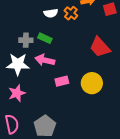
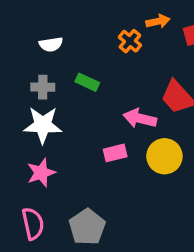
white semicircle: (51, 13) -> (51, 44), moved
gray cross: (26, 40) -> (43, 87), moved
pink arrow: (45, 60) -> (140, 118), moved

